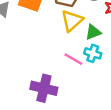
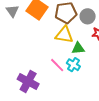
yellow triangle: (72, 21) -> (64, 35), turned 36

